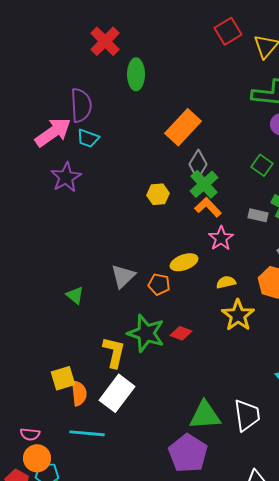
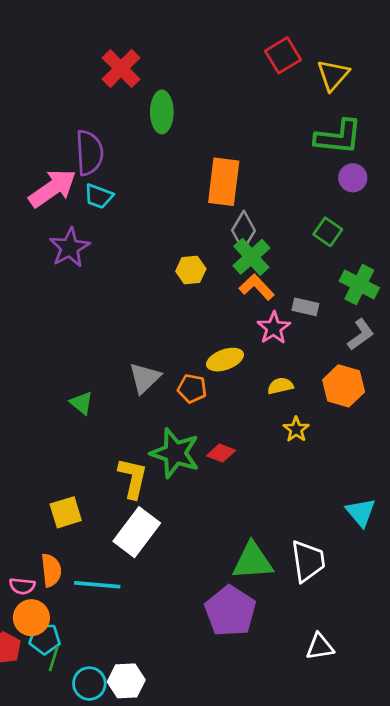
orange rectangle: (183, 127) -> (224, 182), turned -36
gray rectangle: (258, 215) -> (305, 307), moved
yellow star: (238, 315) -> (296, 429), size x0.6
orange semicircle: (79, 393) -> (51, 570), moved

